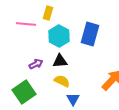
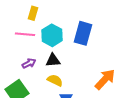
yellow rectangle: (48, 13) -> (33, 13), moved
pink line: (26, 24) -> (25, 34), moved

